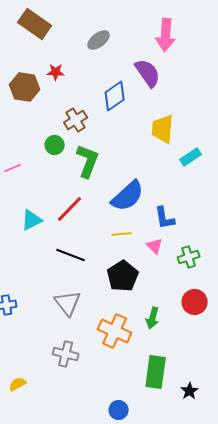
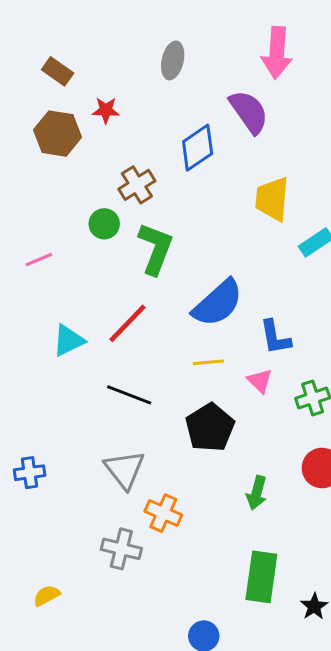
brown rectangle: (35, 24) -> (58, 71), moved, size x0.6
gray ellipse: (99, 40) -> (173, 60), turned -40
orange cross: (115, 331) -> (163, 513), moved, size x0.7

